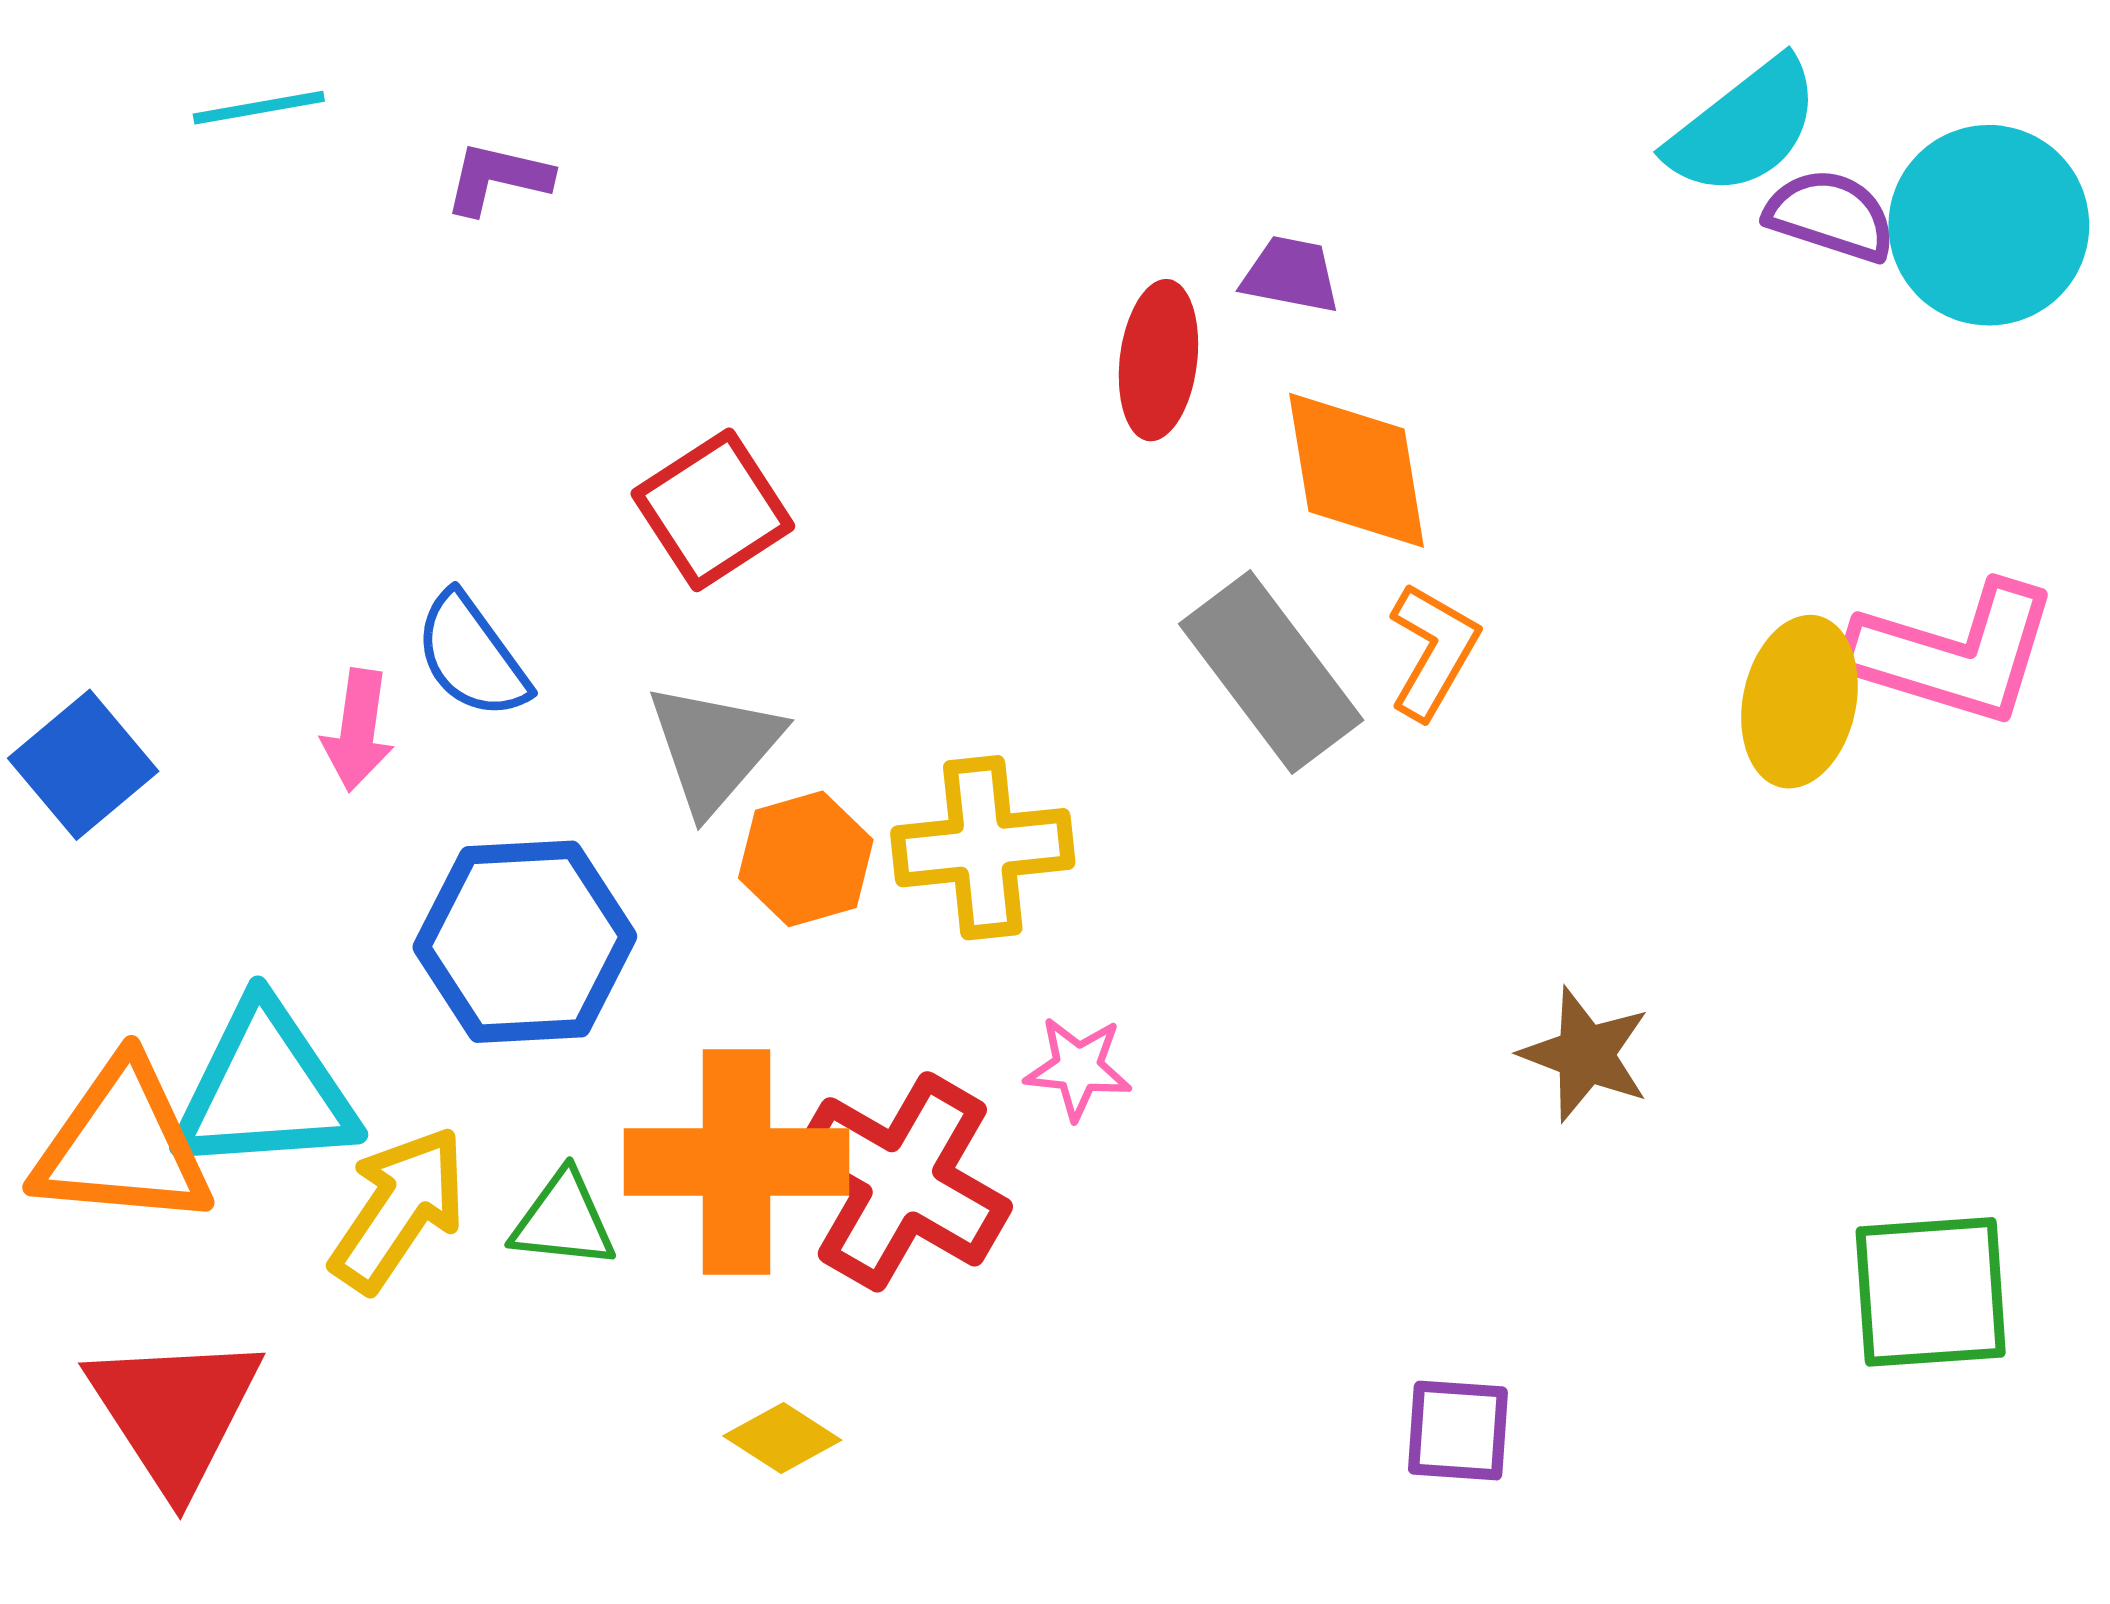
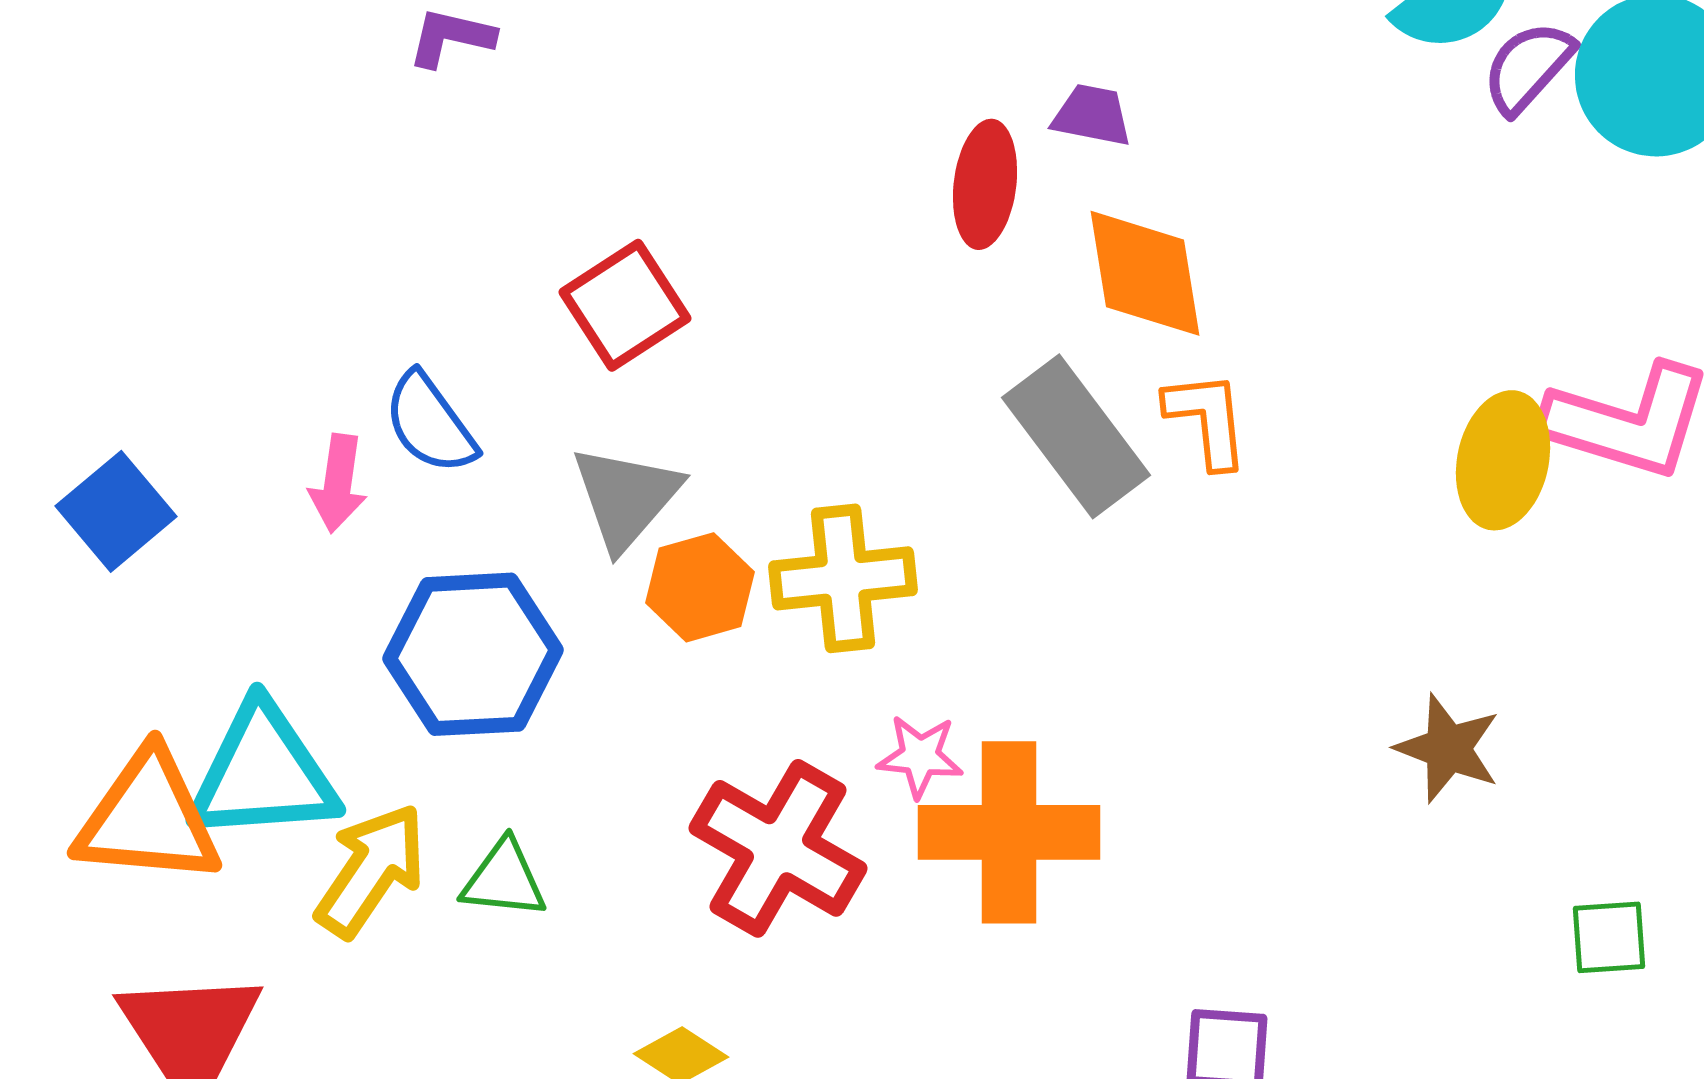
purple semicircle: (1830, 215) -> (1528, 67), turned -66
orange L-shape: (1433, 651) -> (1207, 419), turned -36
brown star: (1585, 1054) -> (1448, 748), moved
orange cross: (736, 1162) -> (1009, 832), moved
green square: (1931, 1292) -> (1609, 937), size x0.6

